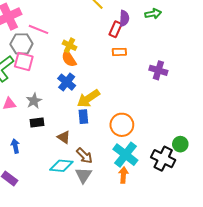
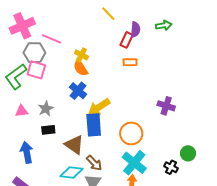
purple cross: (158, 70) -> (166, 106), moved
blue rectangle: (83, 117) -> (94, 125), size x1.6
brown triangle: (64, 137) -> (74, 145), size x1.5
blue arrow: (15, 146) -> (27, 152), size x1.5
black cross: (163, 159) -> (171, 167), size x0.6

